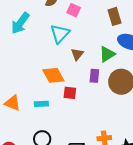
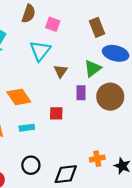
orange diamond: (53, 75) -> (19, 97), moved

